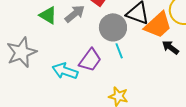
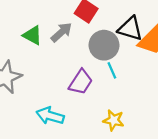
cyan arrow: (65, 71) -> (50, 116), moved

